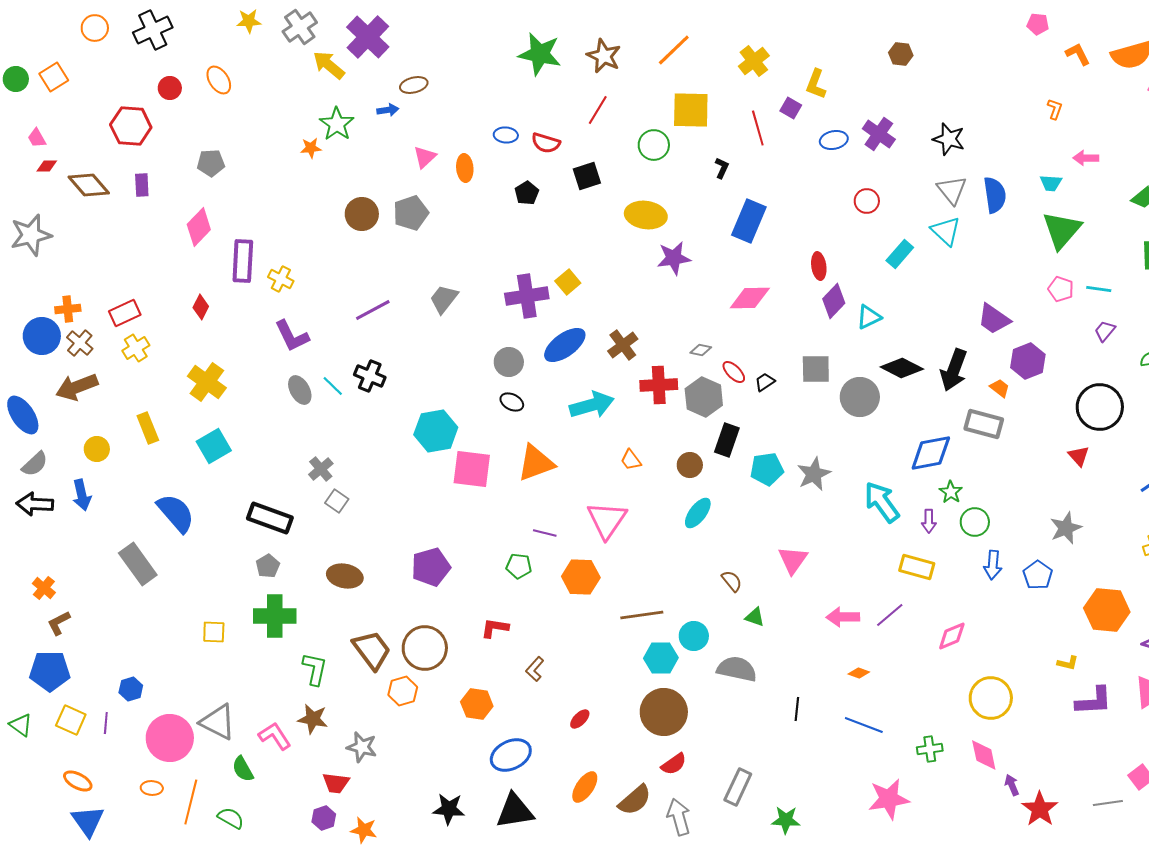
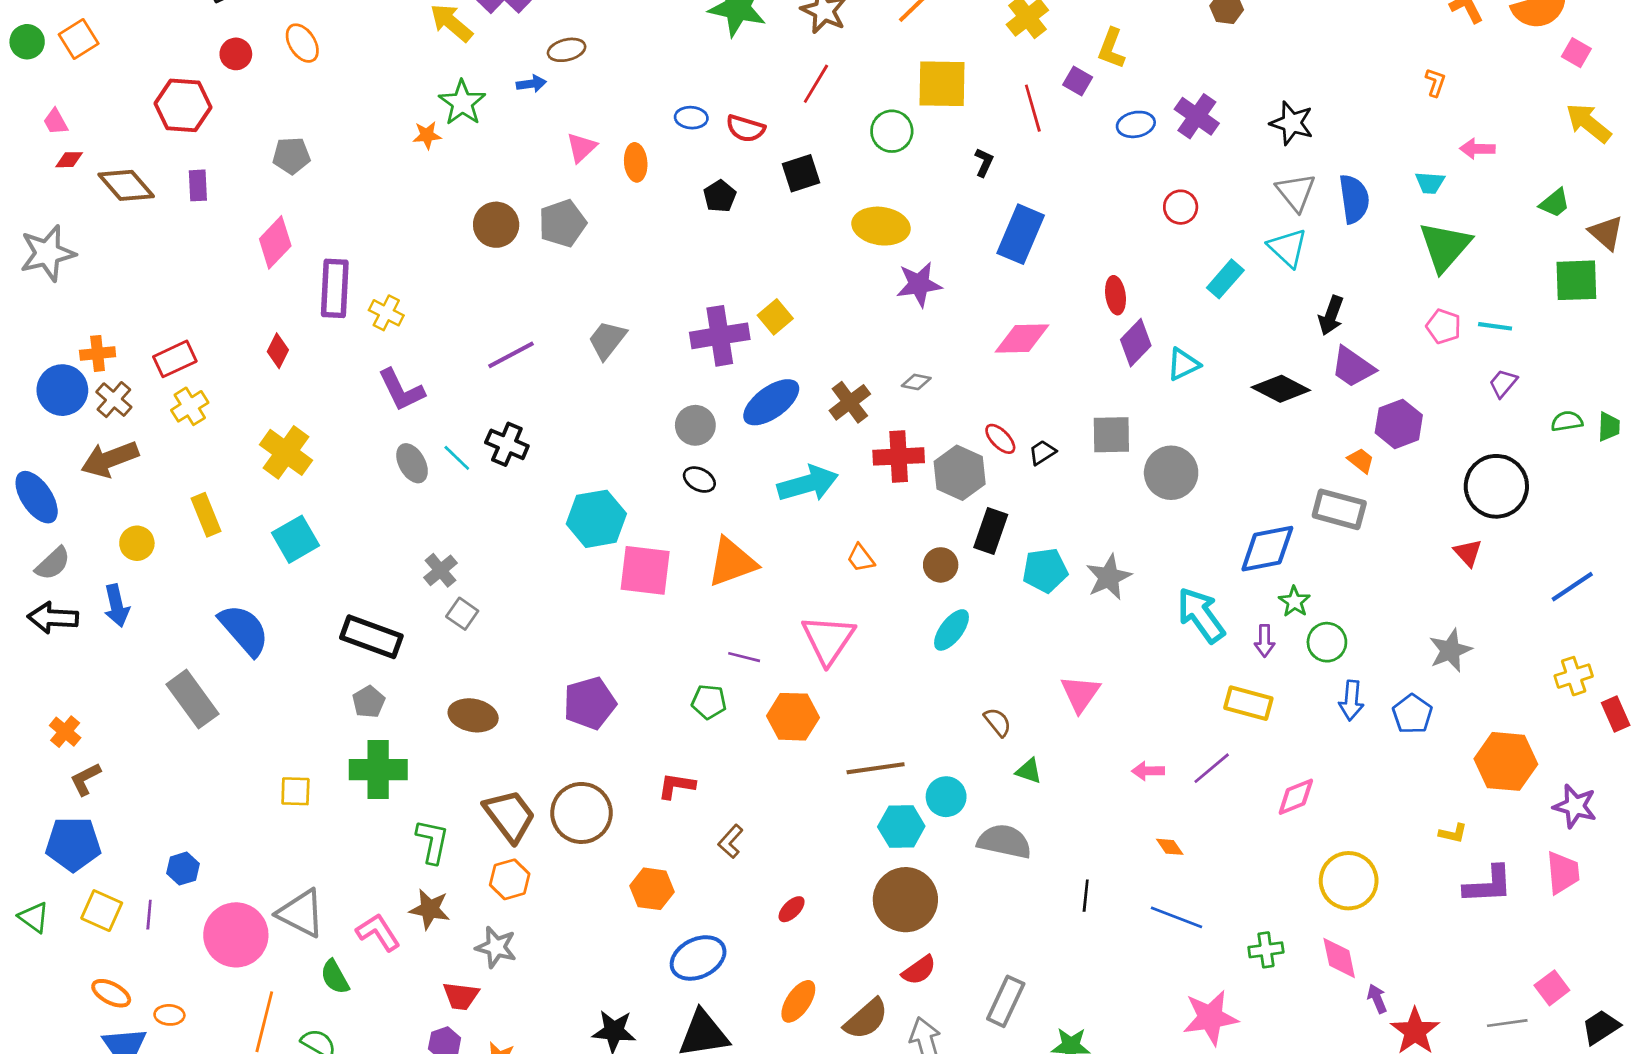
gray diamond: (701, 350) -> (916, 382), moved
black diamond: (902, 368) -> (1281, 389), moved
black arrow: (954, 370) -> (1331, 316), moved, size x0.7
pink arrow: (843, 617) -> (1148, 771), size x0.7
orange diamond: (859, 673) -> (1170, 847), turned 35
orange hexagon: (403, 691) -> (510, 879), moved
orange ellipse: (152, 788) -> (169, 1015), moved

